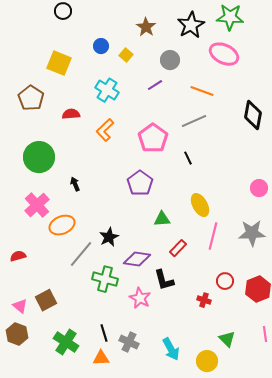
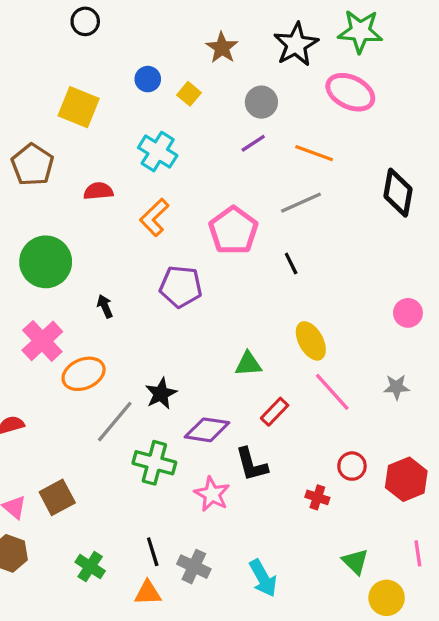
purple line: (155, 85) -> (253, 143), moved
purple pentagon: (140, 183) -> (181, 287), moved, turned -30
gray star: (252, 233) -> (396, 387), size x0.6
pink line: (213, 236) -> (332, 392), turned -56
green cross: (66, 342) -> (90, 567), size x0.7
yellow circle: (207, 361) -> (387, 598), moved

